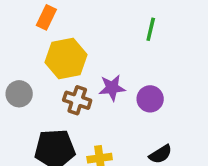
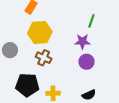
purple star: (112, 88) -> (82, 42), moved

